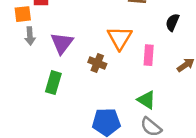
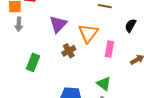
purple triangle: (62, 43) -> (58, 24), moved
brown cross: (97, 63) -> (69, 51), turned 32

